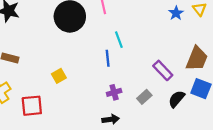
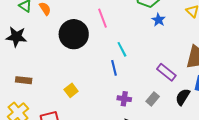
blue star: (176, 13) -> (159, 20), moved
purple cross: (114, 92) -> (124, 99), turned 32

